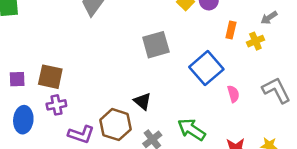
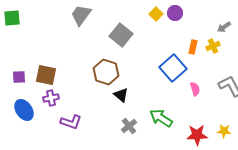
orange rectangle: (231, 30) -> (193, 47), moved
gray square: (156, 45) -> (121, 35), moved, turned -35
blue ellipse: (23, 120) -> (24, 110), turned -40
brown hexagon: (115, 125) -> (106, 72), moved

